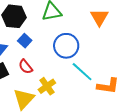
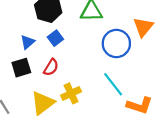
blue circle: (66, 46) -> (116, 43), moved
red semicircle: (26, 67) -> (51, 67), turned -119

